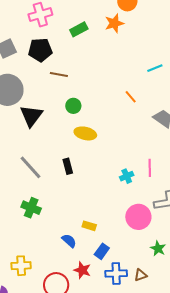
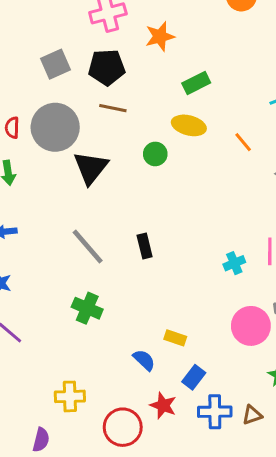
orange star: (114, 23) -> (160, 36), moved
green rectangle: (79, 29) -> (196, 83), moved
brown line: (59, 75) -> (113, 108), moved
yellow ellipse: (85, 133) -> (189, 125), moved

